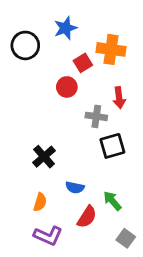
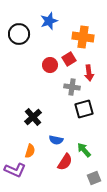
red square: (83, 63) -> (69, 59), moved
purple L-shape: (48, 236) -> (15, 170), moved
gray square: (126, 238) -> (94, 178), turned 32

